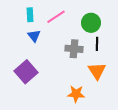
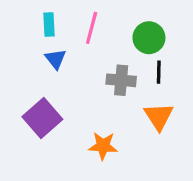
pink line: (56, 17) -> (92, 28), turned -42
orange star: (76, 94) -> (103, 146), moved

